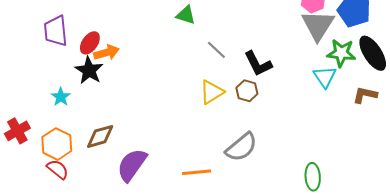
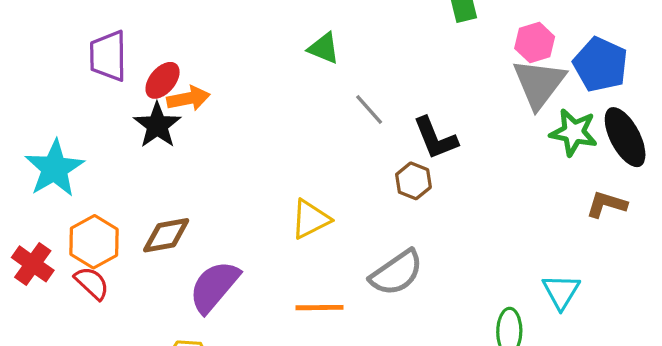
cyan triangle: (325, 77) -> (561, 292), moved
yellow triangle: (212, 92) -> (310, 219), moved
cyan star: (61, 97) -> (54, 168), moved, size x1.8
red cross: (17, 131) -> (33, 264), moved, turned -30

